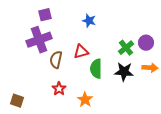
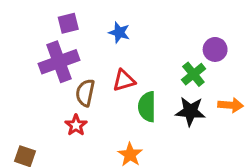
blue star: (89, 21) -> (119, 32), moved
purple circle: (146, 43) -> (215, 49), moved
red star: (59, 89) -> (76, 125), moved

